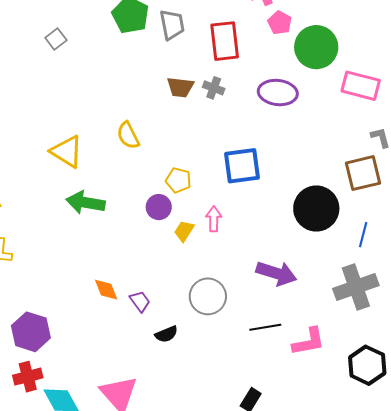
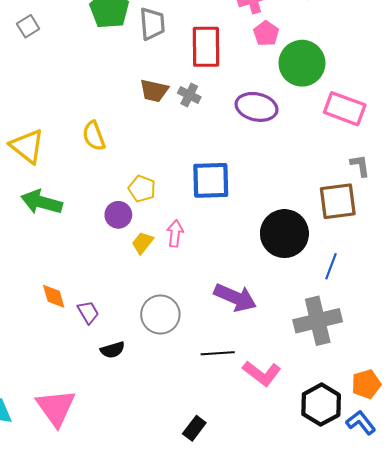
pink L-shape: (309, 342) -> (262, 373), turned 42

